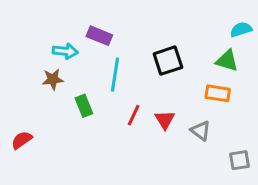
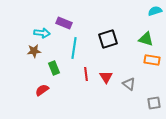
cyan semicircle: (241, 29) -> (155, 11), moved
orange rectangle: (218, 93) -> (152, 60), moved
red line: (134, 115) -> (86, 74), turned -32
red semicircle: (22, 140) -> (42, 90), moved

